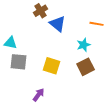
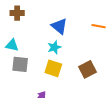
brown cross: (41, 11) -> (17, 13), moved, turned 32
cyan star: (84, 45) -> (54, 47), moved

